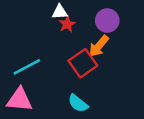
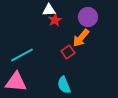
red square: (83, 63) -> (68, 52), size x0.6
cyan semicircle: (78, 103) -> (64, 85), turned 30

